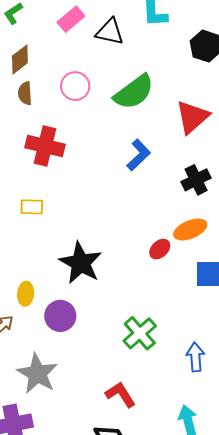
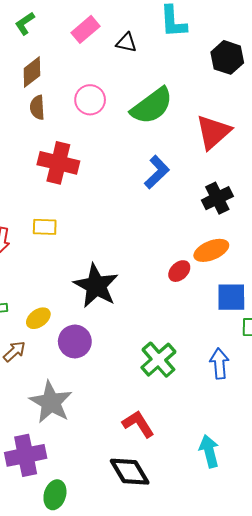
black triangle: (110, 32) -> (126, 43), size x0.7
yellow ellipse: (26, 294) -> (38, 318), turned 50
blue arrow: (195, 357) -> (219, 363), moved

